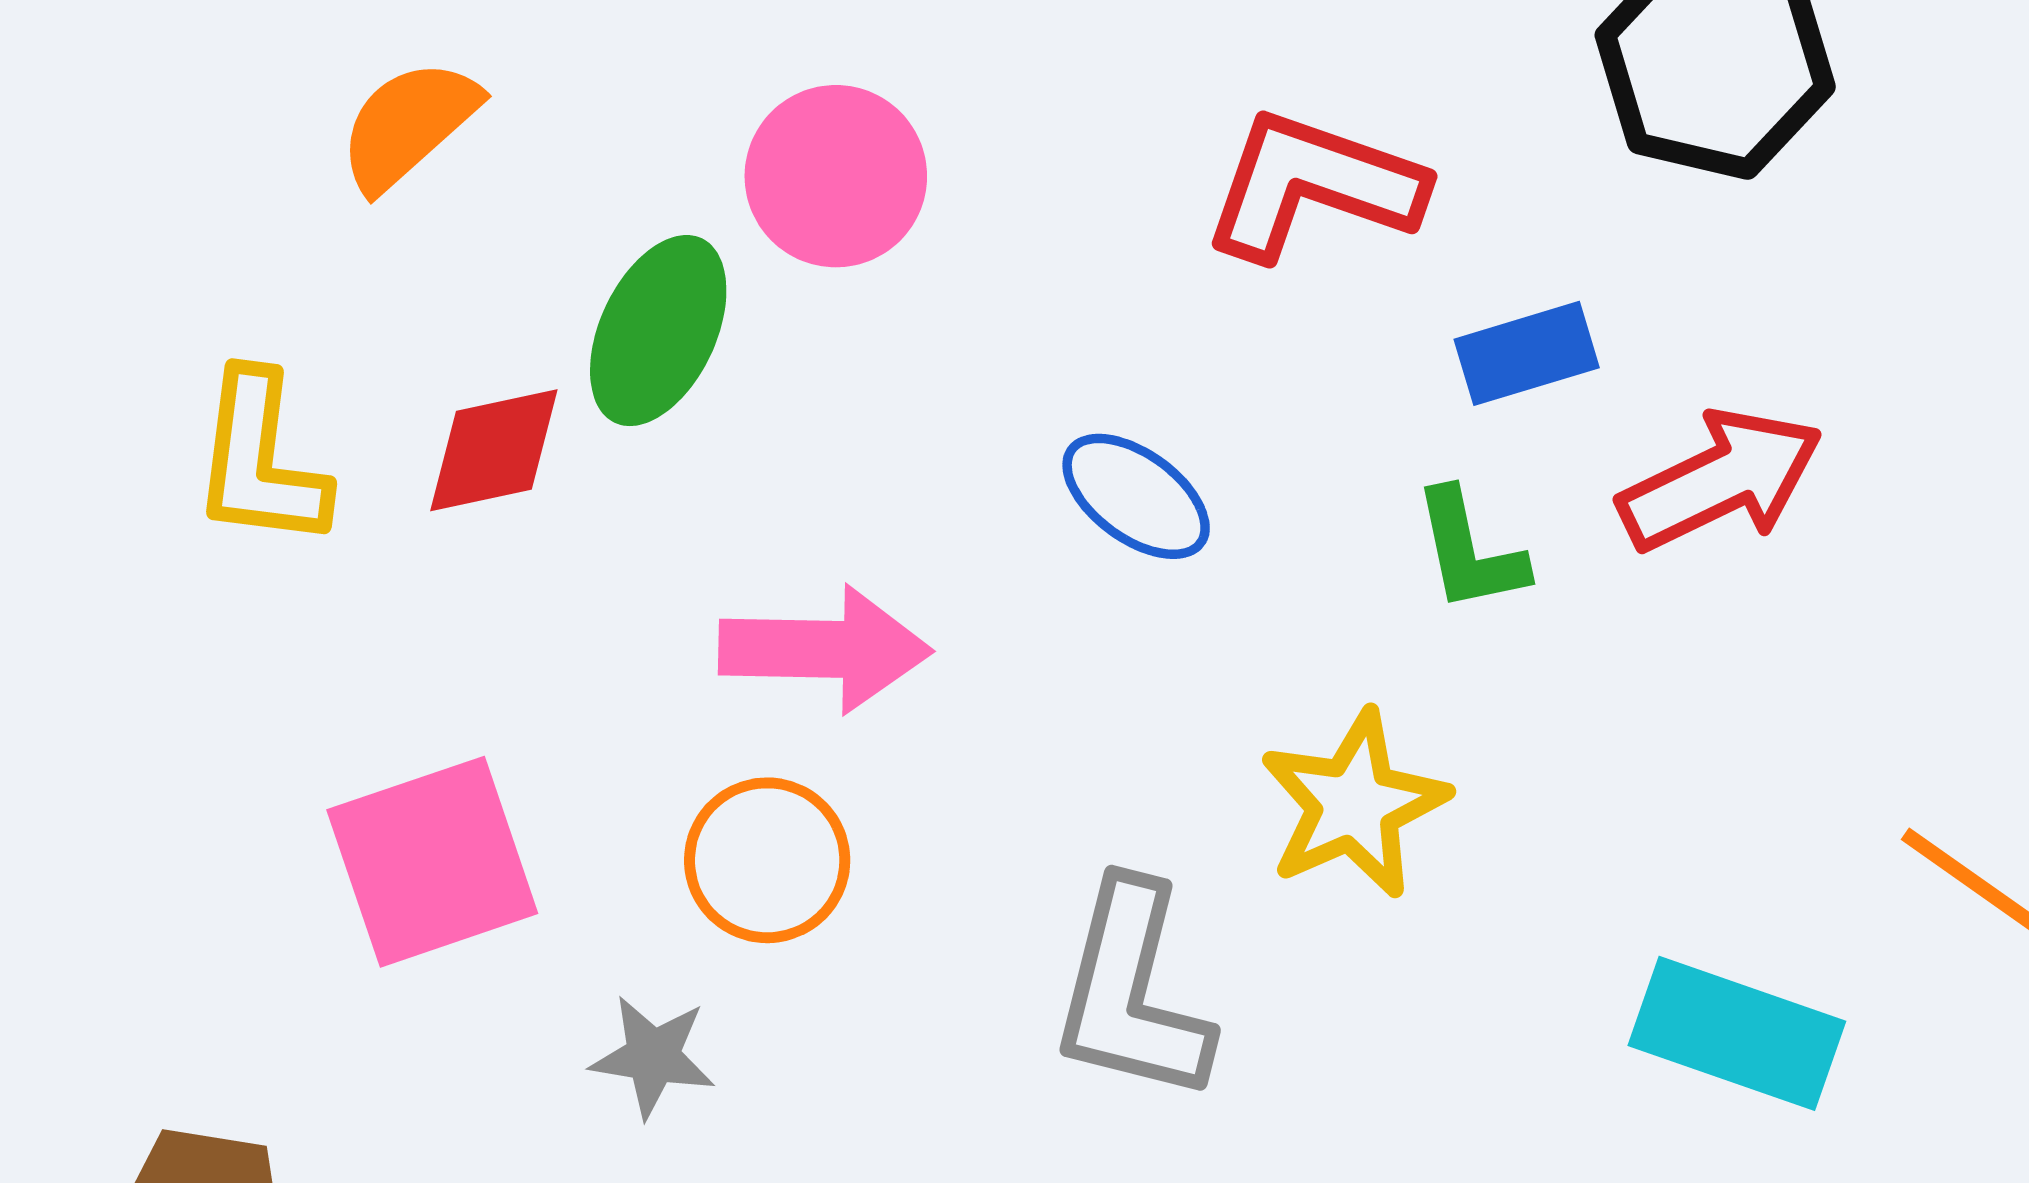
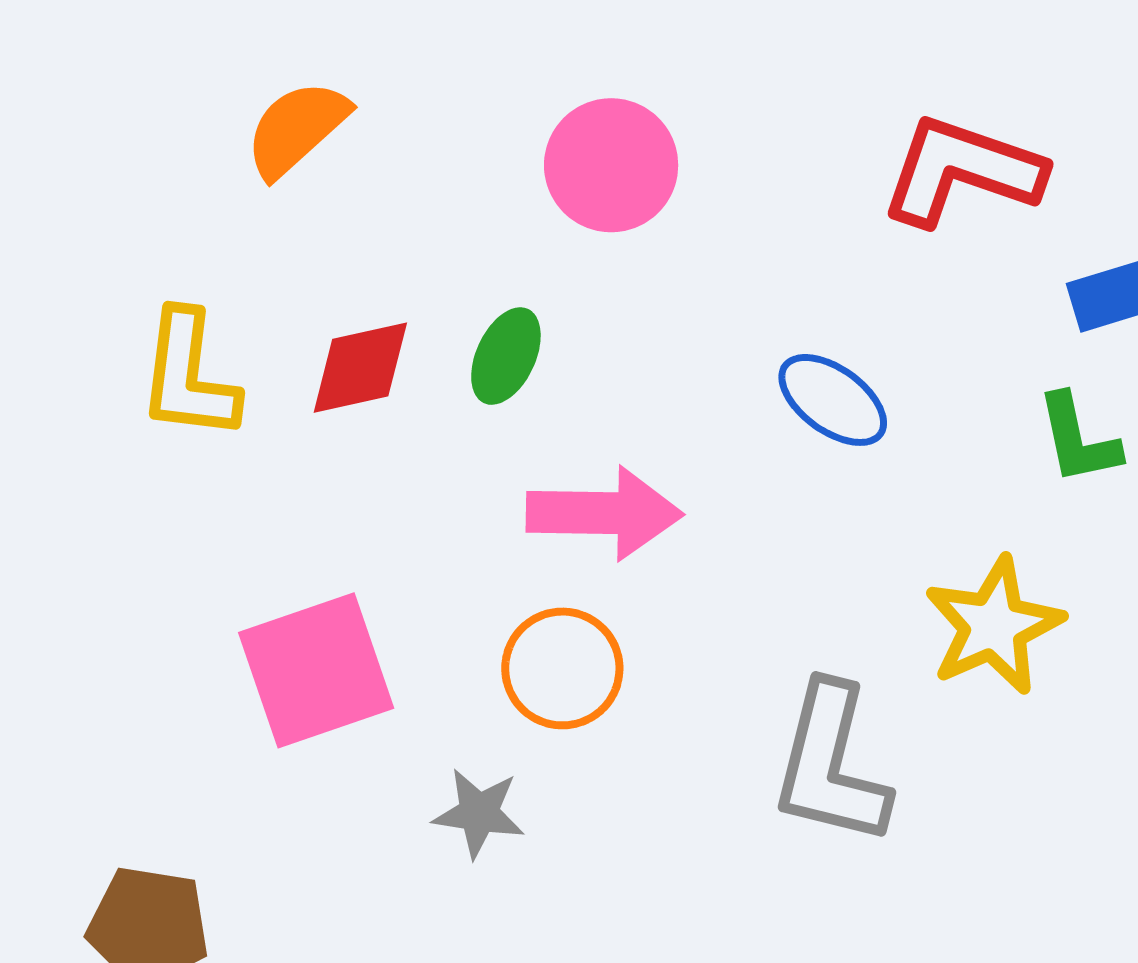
green ellipse: (658, 331) -> (506, 356), moved, size x0.7

